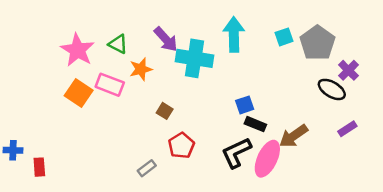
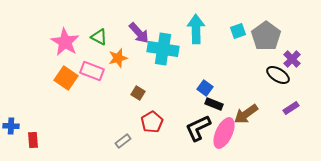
blue square: (245, 105) -> (205, 88), turned -35

